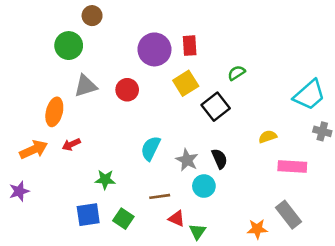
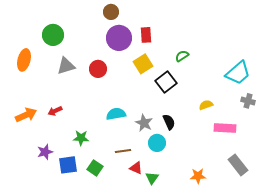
brown circle: (92, 16) -> (111, 12), moved
orange ellipse: (54, 112) -> (24, 60), moved
cyan semicircle: (151, 148) -> (116, 114), turned 54
purple star: (19, 191) -> (45, 152), moved
gray rectangle: (288, 215) -> (238, 165), moved

